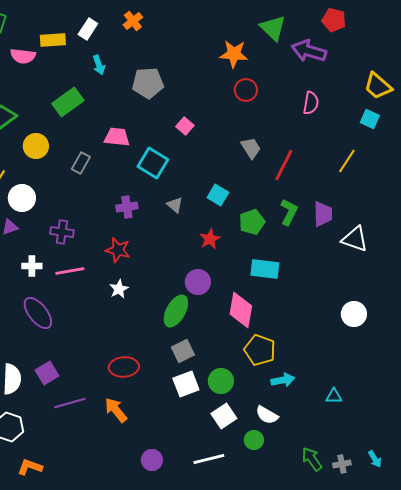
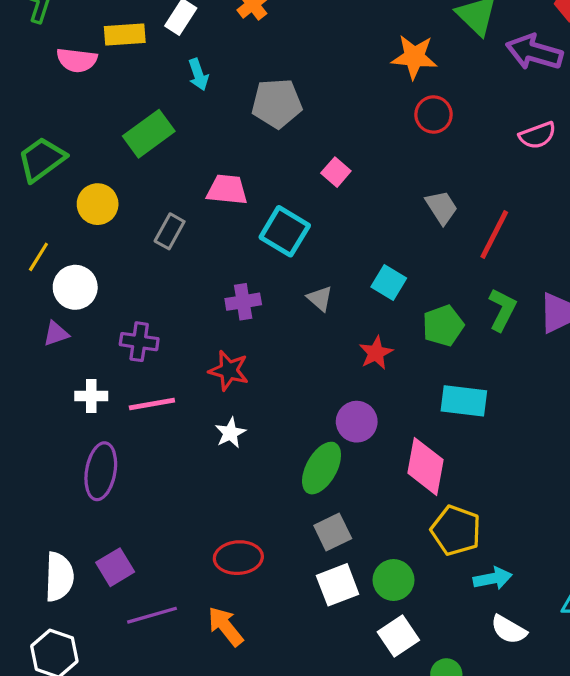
pink semicircle: (311, 103) -> (537, 135), turned 60
purple ellipse: (38, 313) -> (101, 471), turned 48
white semicircle: (267, 415) -> (509, 630), moved

